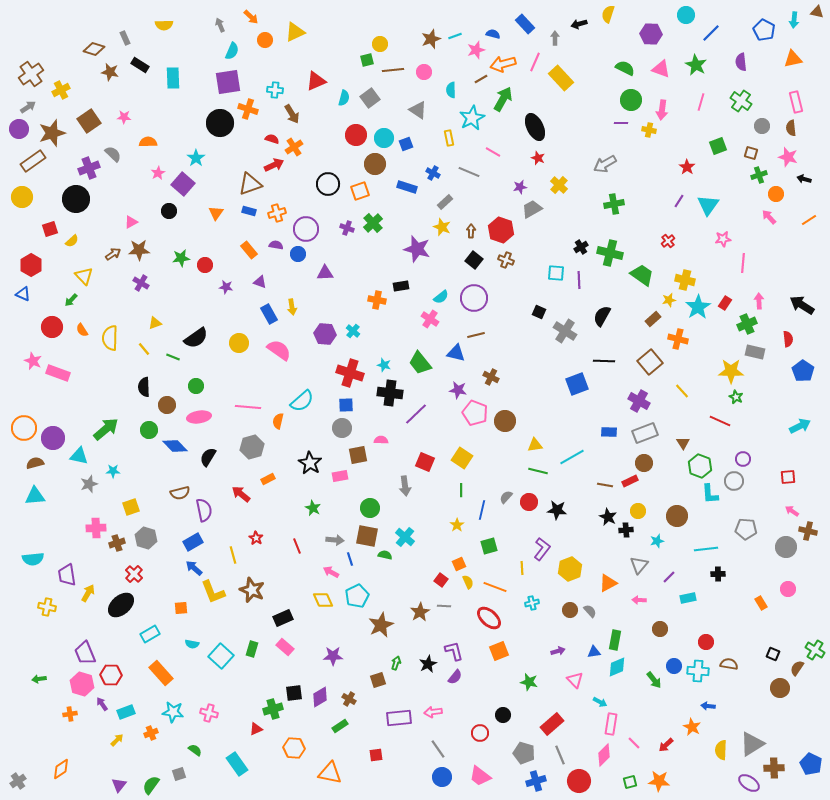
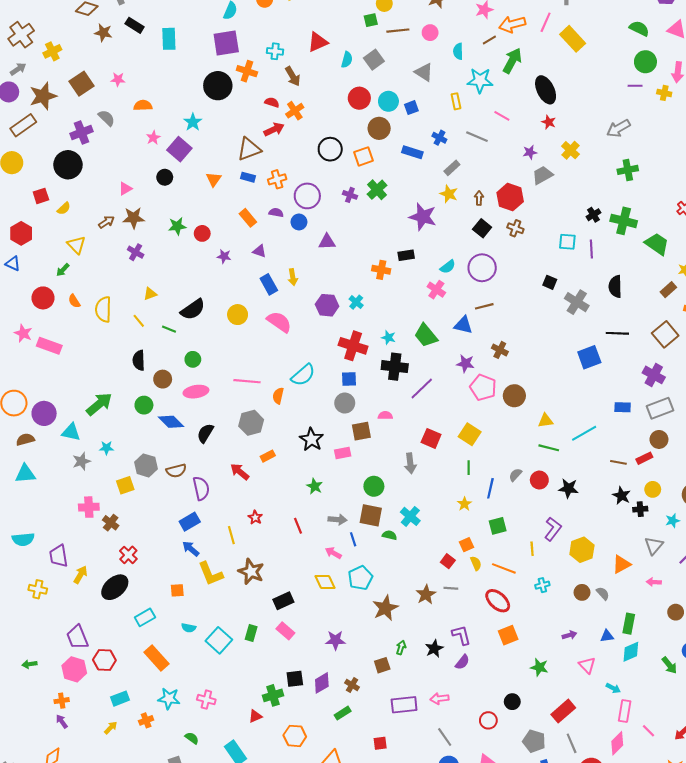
cyan star: (472, 118) -> (480, 80), turned 30
black semicircle: (602, 316) -> (615, 286), turned -30
gray hexagon: (146, 538) -> (146, 465), moved
brown cross: (117, 543) -> (111, 523), turned -35
purple arrow: (102, 704) -> (62, 721), moved

